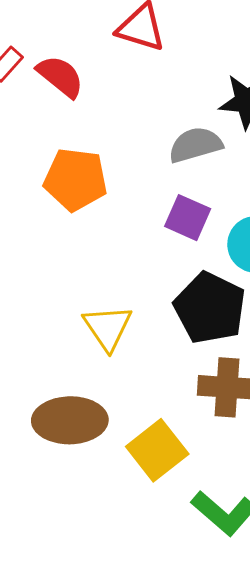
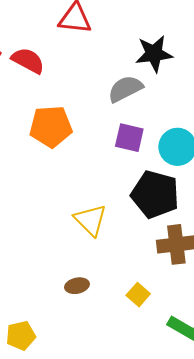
brown ellipse: (70, 420) -> (77, 286), size x0.5
yellow square: (157, 450) -> (138, 295), size x0.6

